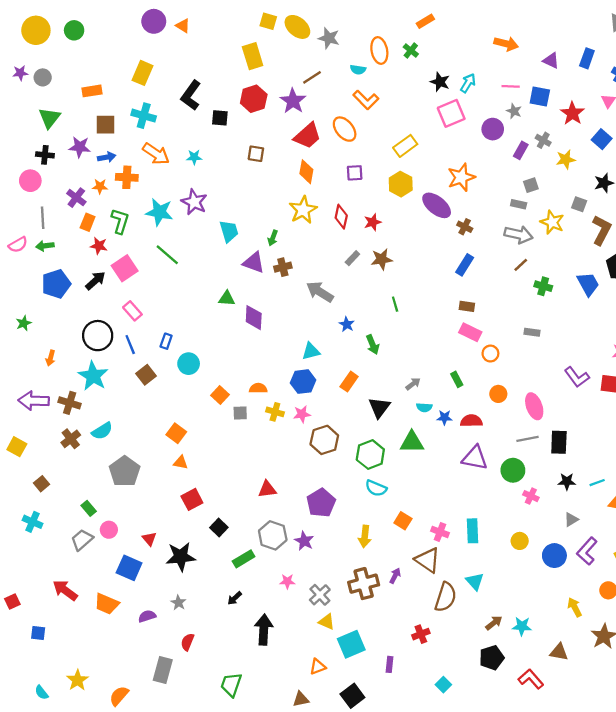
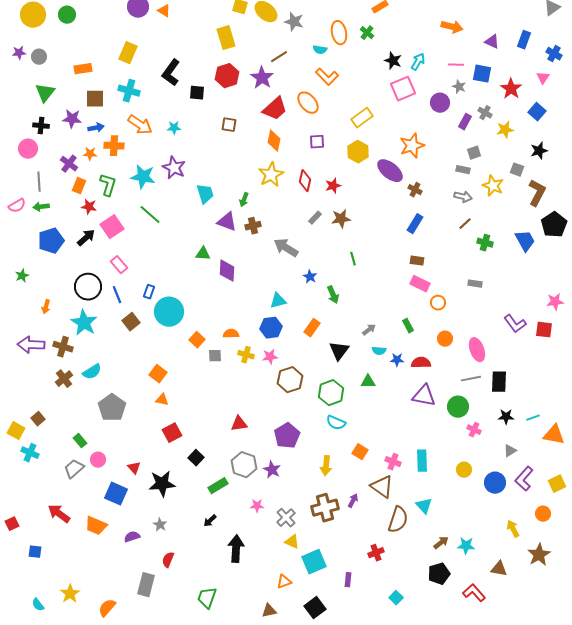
gray arrow: (519, 235) -> (463, 197), size x0.7
cyan circle: (189, 364) -> (169, 312), size x1.5
green triangle: (412, 442) -> (368, 382), size x0.7
yellow square: (17, 447) -> (16, 431), moved

